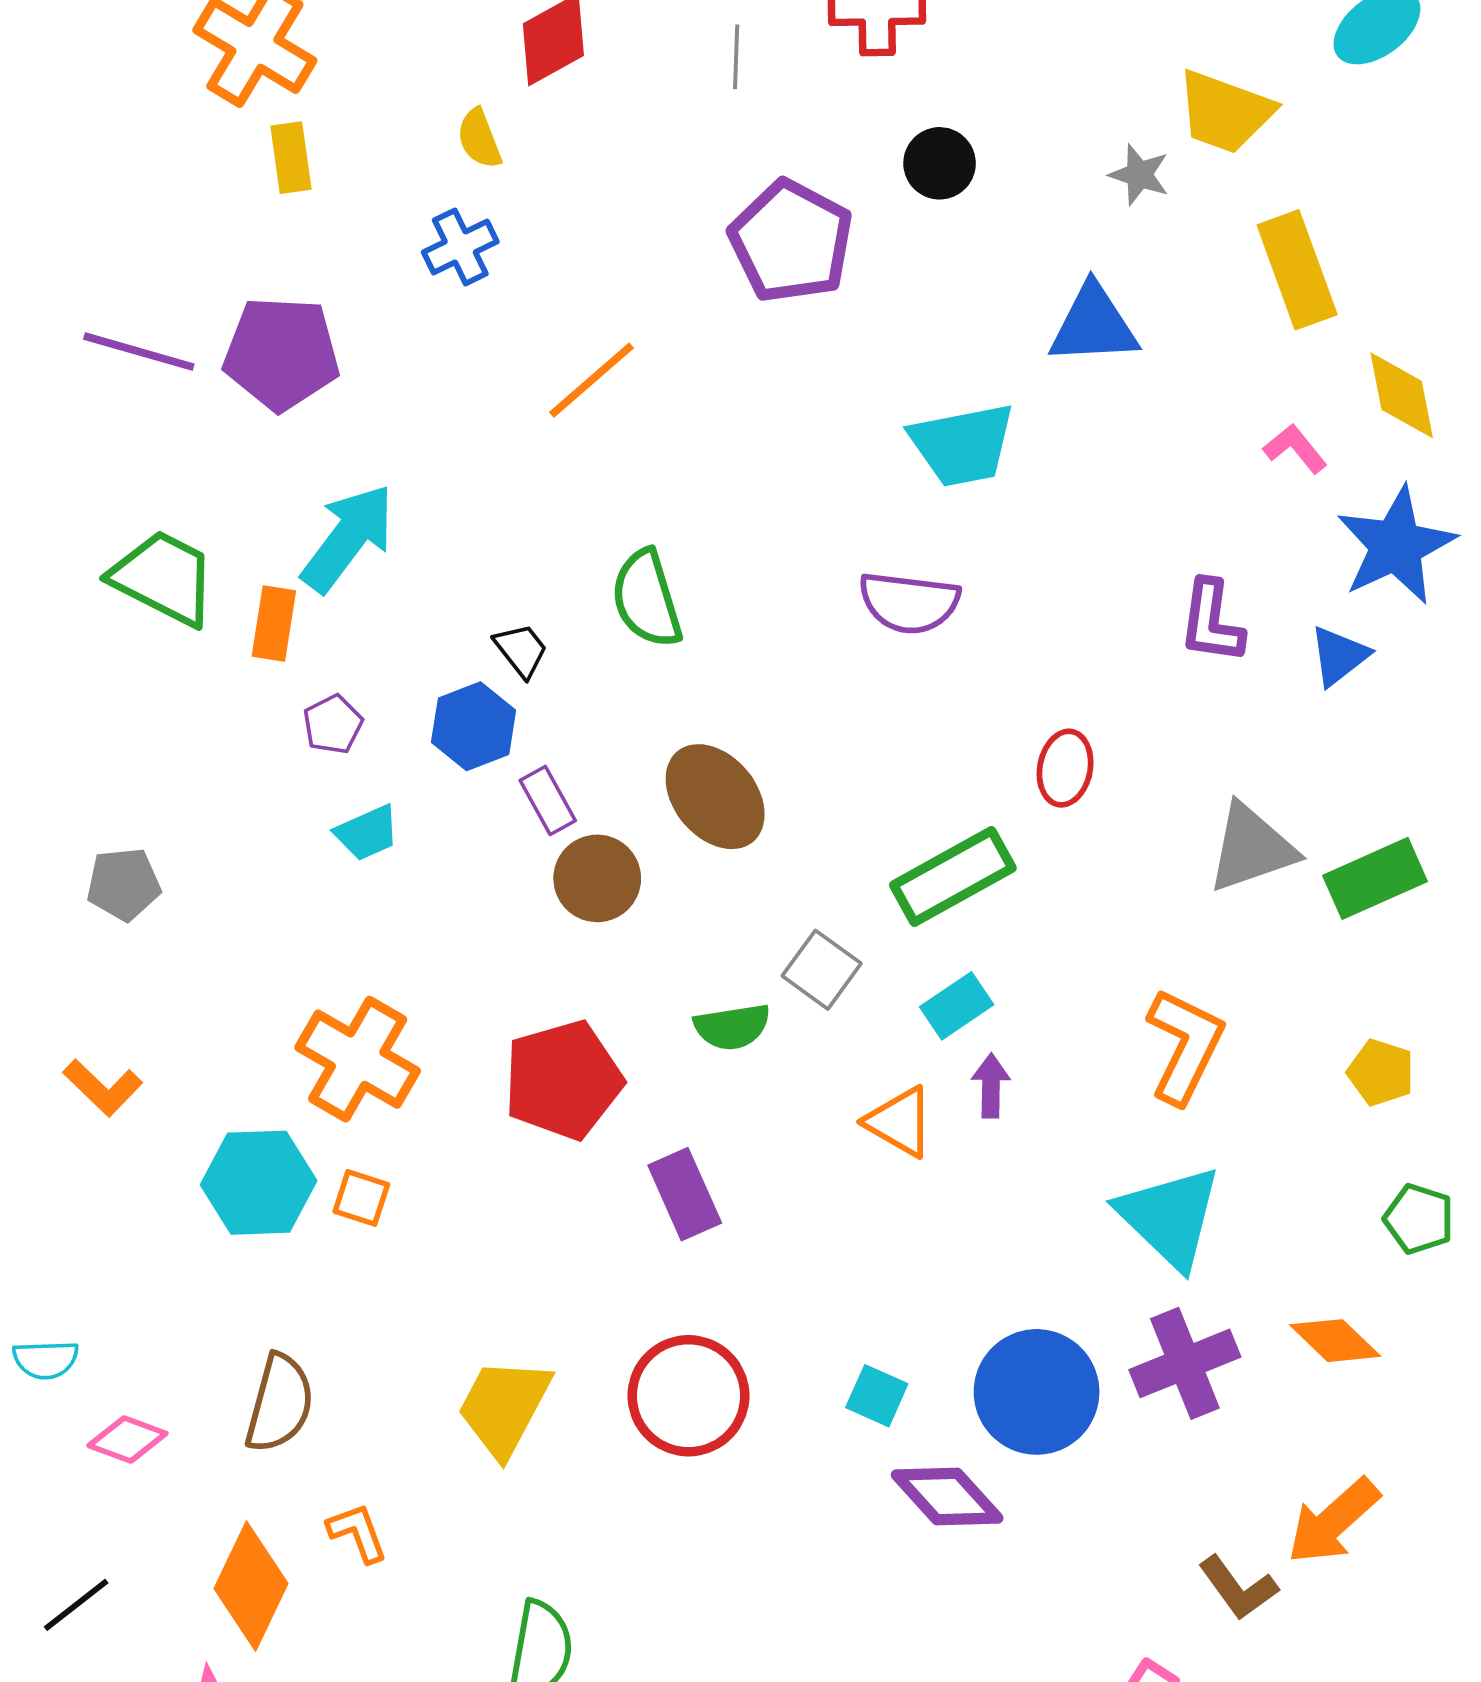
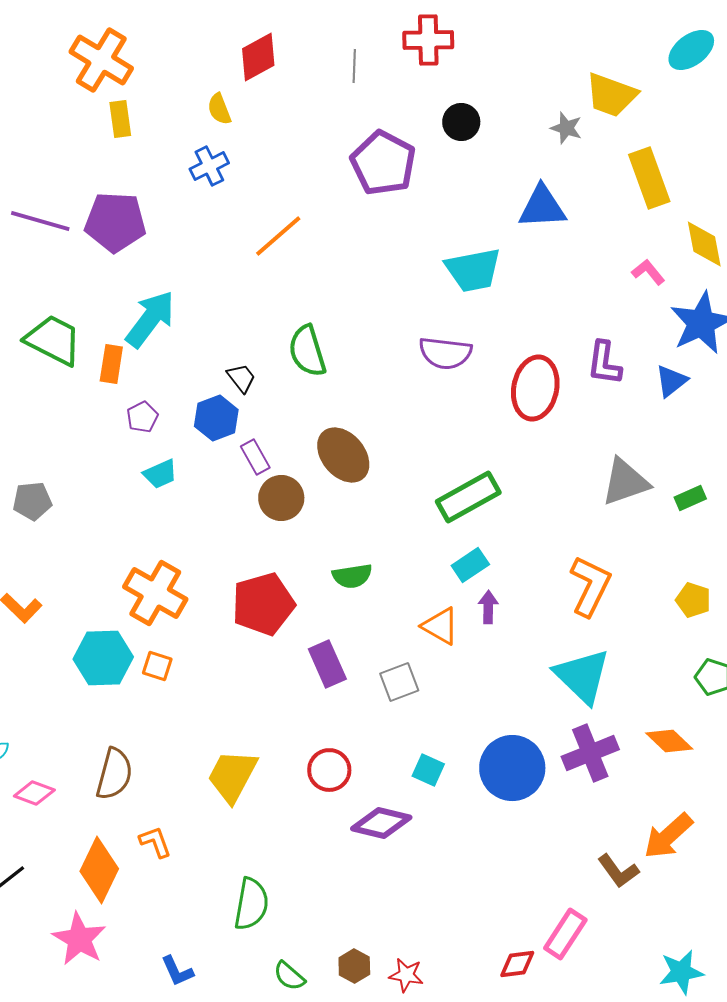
red ellipse: (1065, 768) -> (535, 388), moved, size x1.6
green rectangle: (1375, 878) -> (690, 498), size x0.6
gray square: (822, 970) -> (399, 682), moved, turned 33
red circle: (688, 1396) -> (329, 770), size x0.7
purple diamond: (947, 1497) -> (381, 823), moved, turned -34

